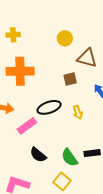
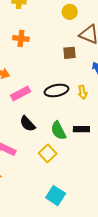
orange cross: (20, 71) -> (21, 38), size x0.6
black ellipse: (49, 107) -> (56, 90), moved
yellow arrow: (78, 112) -> (82, 92), moved

